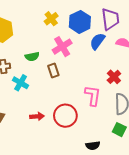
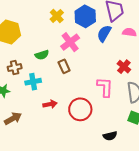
cyan cross: (21, 83) -> (33, 82), turned -35
red arrow: (37, 116) -> (50, 104), moved

